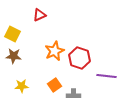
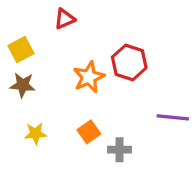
yellow square: (13, 34) -> (21, 50), turned 35
red hexagon: (80, 58) -> (129, 62), moved

